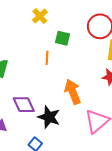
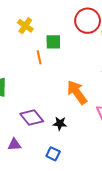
orange line: (47, 58) -> (39, 57), moved
black star: (49, 117) -> (60, 123), size x0.6

